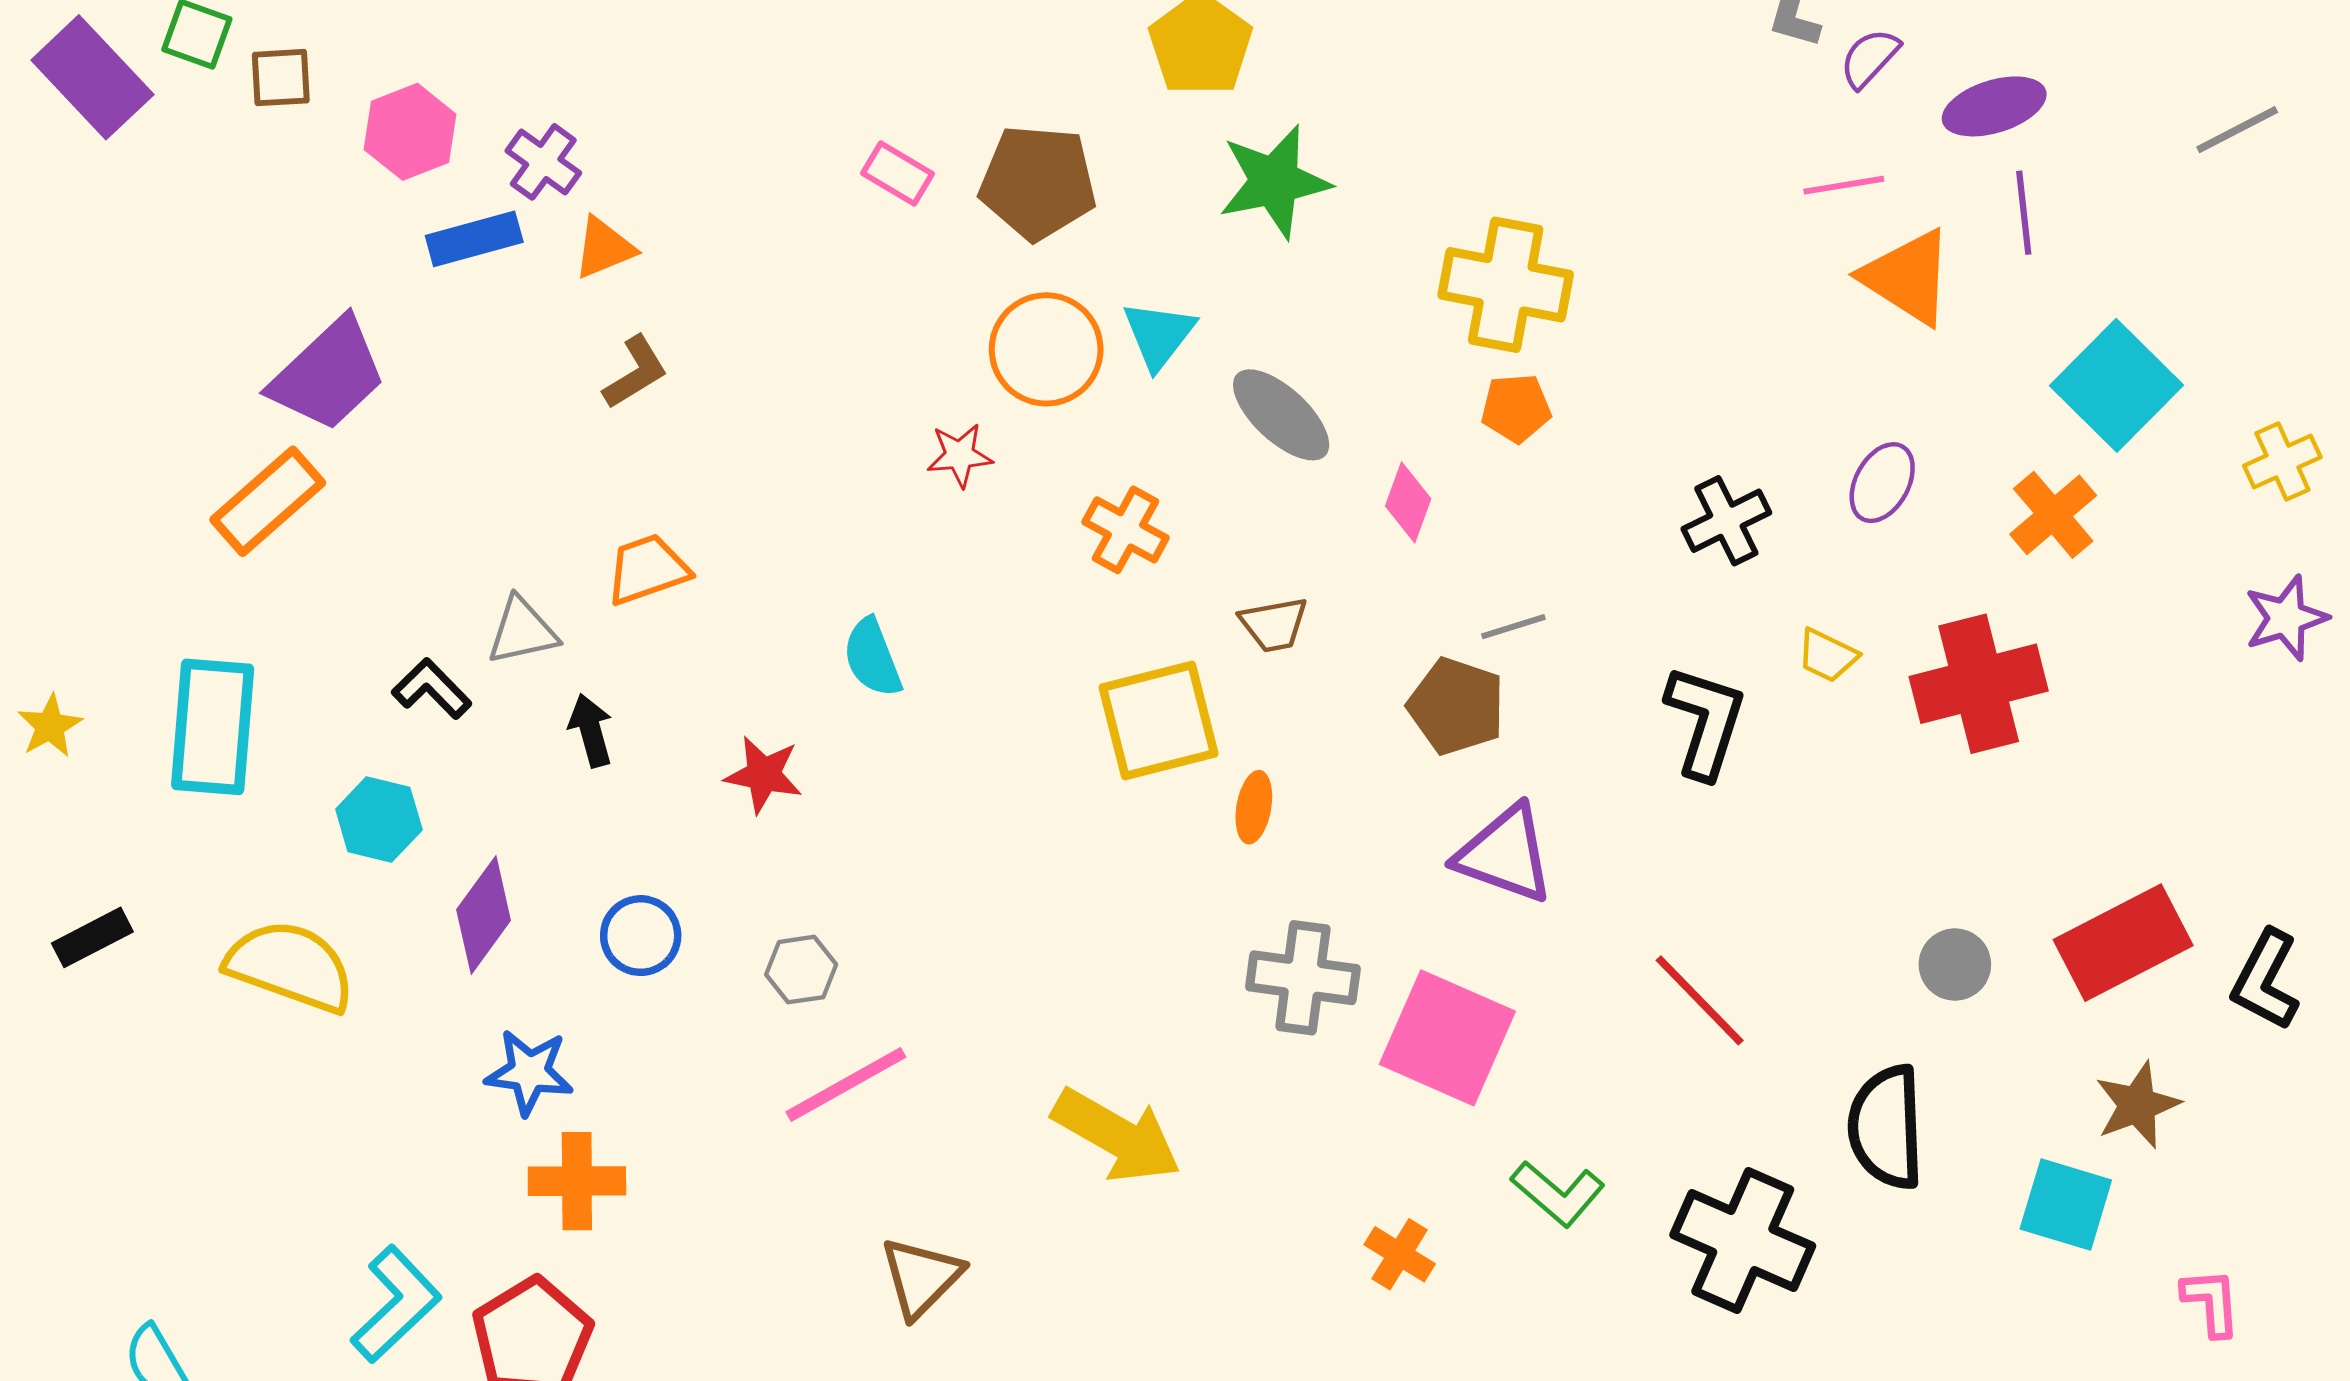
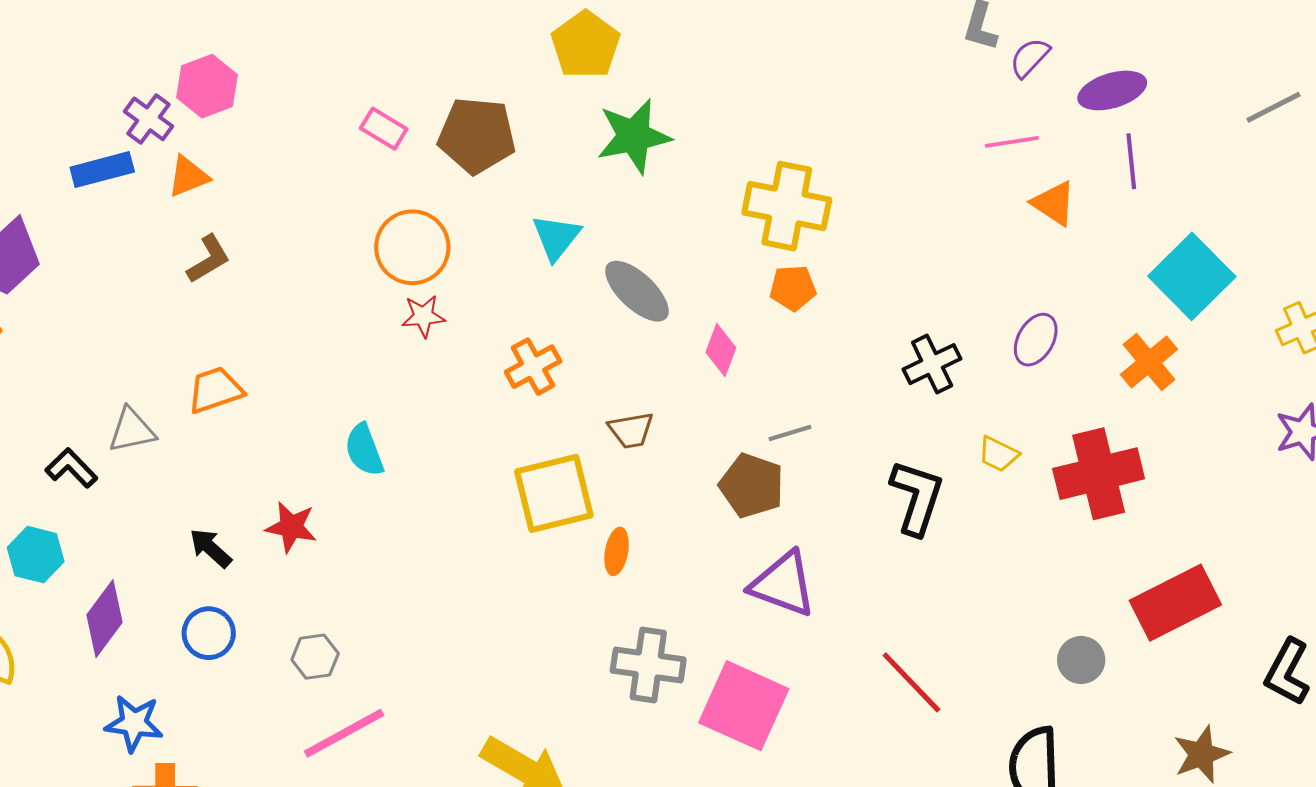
pink hexagon: (410, 132) -> (207, 86), moved
orange triangle: (1908, 277) -> (1054, 203), size x0.7
orange circle: (1046, 349) -> (412, 247), moved
orange cross: (1126, 530) -> (533, 367), turned 32
black arrow: (591, 730) -> (211, 548), moved, turned -33
red rectangle: (2123, 943) -> (1175, 603), moved

